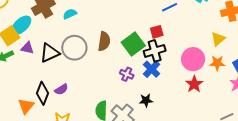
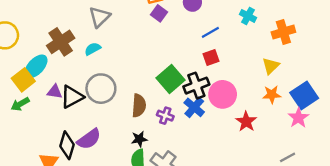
red square: (157, 32) -> (211, 57), moved
brown semicircle: (104, 41) -> (139, 106), moved
purple triangle: (27, 48) -> (55, 92), moved
pink circle: (193, 59) -> (223, 94), moved
purple semicircle: (61, 89) -> (89, 139), size x1.5
black star: (146, 100) -> (139, 139), moved

